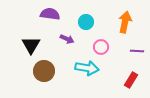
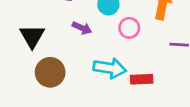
pink circle: (101, 47) -> (129, 28), moved
red rectangle: (131, 80) -> (142, 79), moved, turned 56

